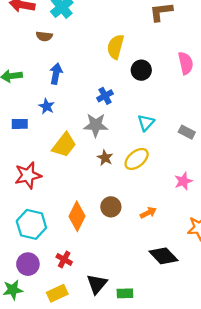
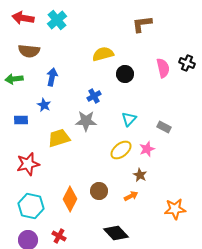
brown semicircle: (44, 36) -> (29, 51), moved, size x1.5
yellow semicircle: (116, 47) -> (103, 54), turned 60
yellow trapezoid: (64, 145) -> (59, 138), turned -145
brown star: (105, 158) -> (140, 175), moved
pink star: (183, 181) -> (147, 149), moved
black diamond: (163, 256) -> (116, 233), moved

